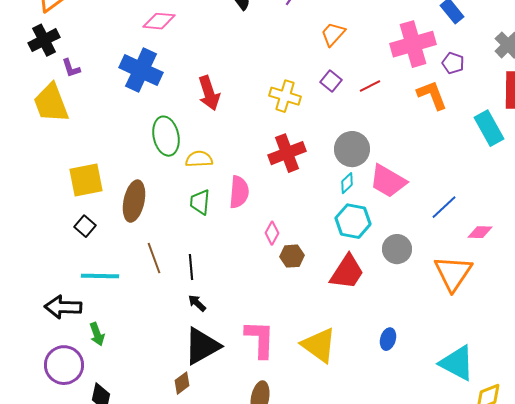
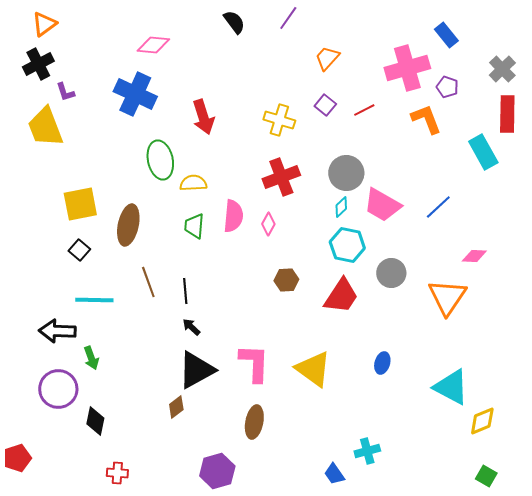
blue line: (444, 207) -> (438, 207), moved
pink diamond: (272, 233) -> (268, 224), moved

